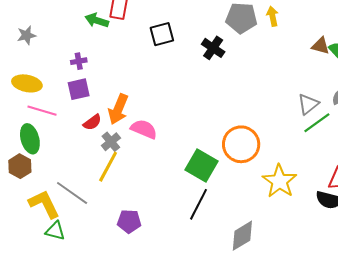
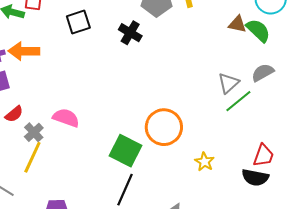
orange arrow: (118, 109) -> (24, 51), moved, turned 72
yellow star: (279, 181) -> (204, 162), size x0.6

